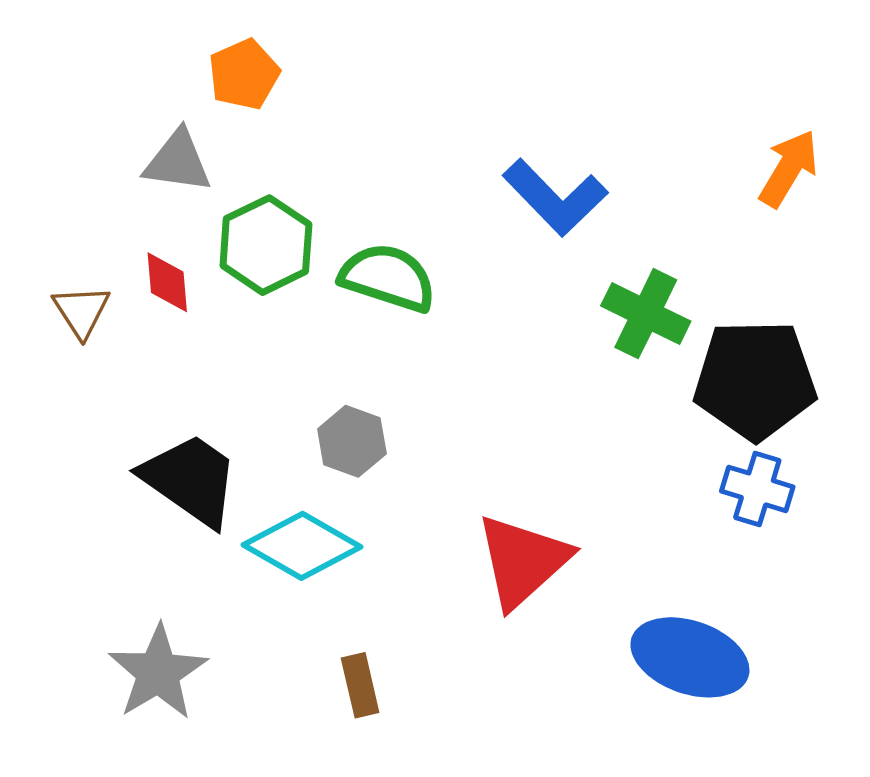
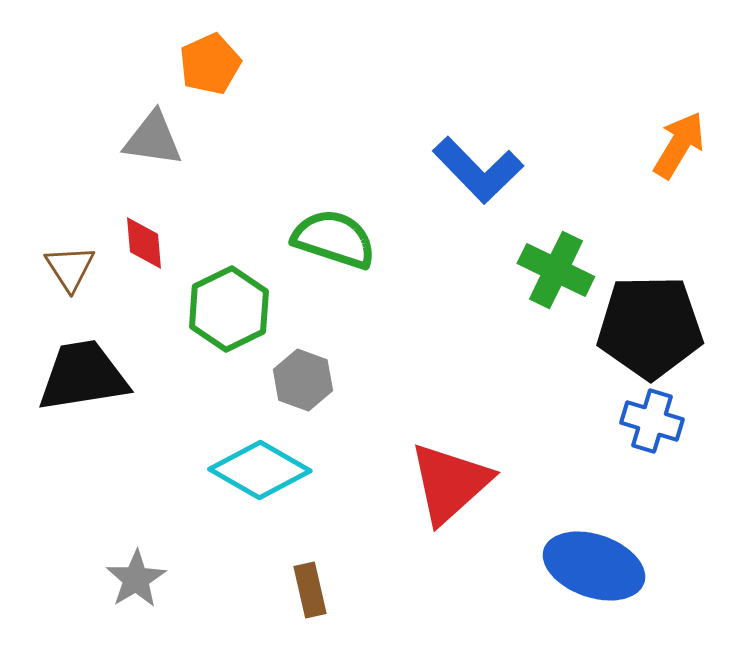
green hexagon: (266, 245) -> (229, 309), moved
black trapezoid: (190, 480) -> (83, 376), moved, turned -44
gray star: (158, 672) -> (136, 579), size x0.7

